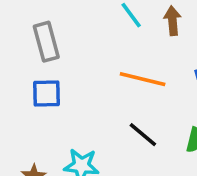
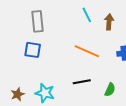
black line: (143, 135) -> (82, 82), turned -60

